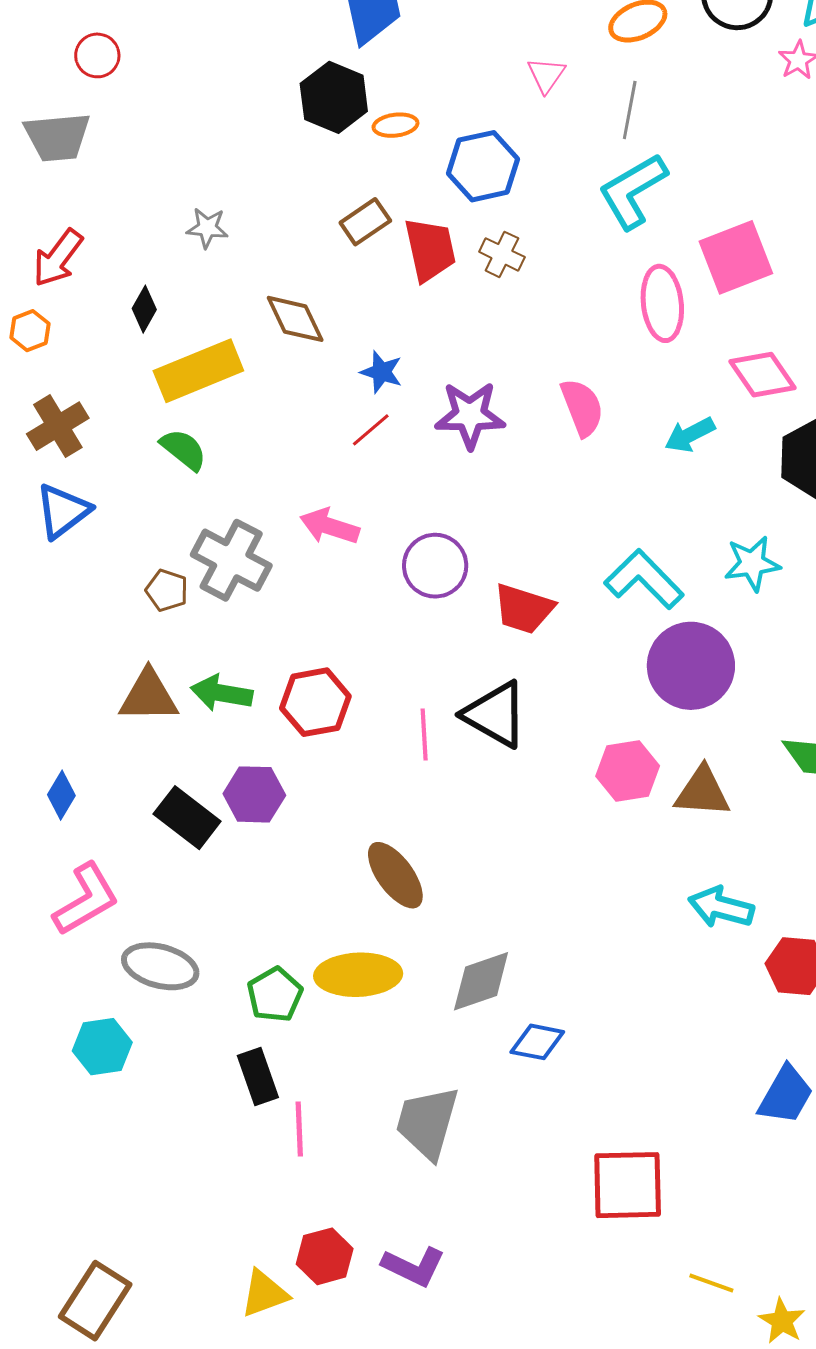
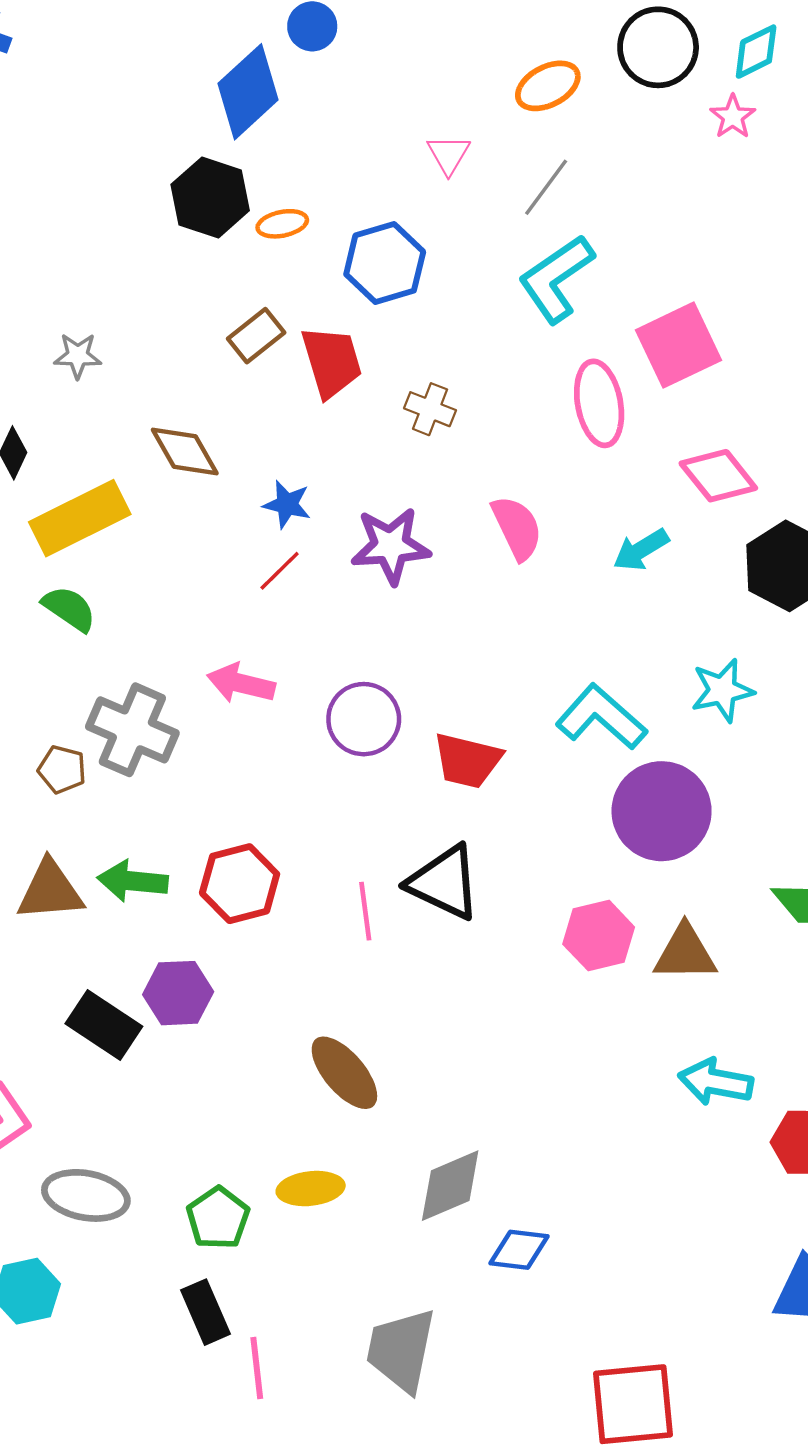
gray line: (630, 110) -> (546, 187), turned 30
brown cross: (502, 254) -> (430, 409), moved
yellow ellipse: (358, 975) -> (311, 1189), size x0.7

